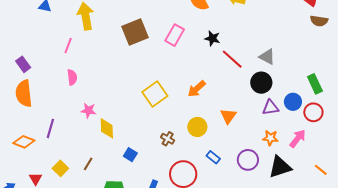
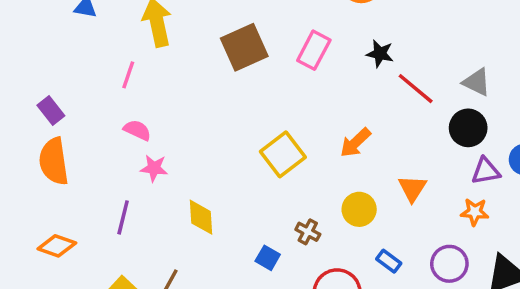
pink semicircle: (72, 77) -> (137, 130), turned -56
pink star: (88, 110) -> (154, 168), moved
purple line: (50, 128) -> (123, 217), moved
orange star: (270, 138) -> (475, 212), moved
blue square: (130, 155) -> (268, 258), moved

